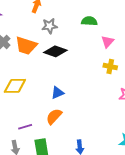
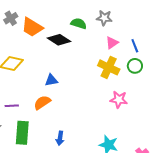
green semicircle: (89, 21) -> (79, 23), moved
gray star: (50, 26) -> (104, 18), moved
yellow cross: (110, 67) -> (109, 67), size x1.5

